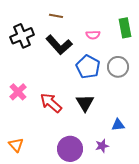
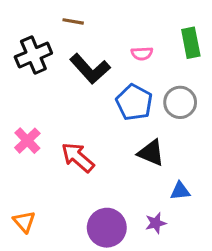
brown line: (56, 16) -> (73, 21), moved
black triangle: (85, 103) -> (151, 153), moved, turned -36

